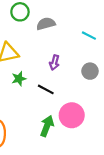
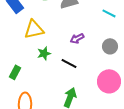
purple arrow: (54, 62) -> (77, 38), turned 48
pink circle: (72, 115) -> (109, 81), moved

